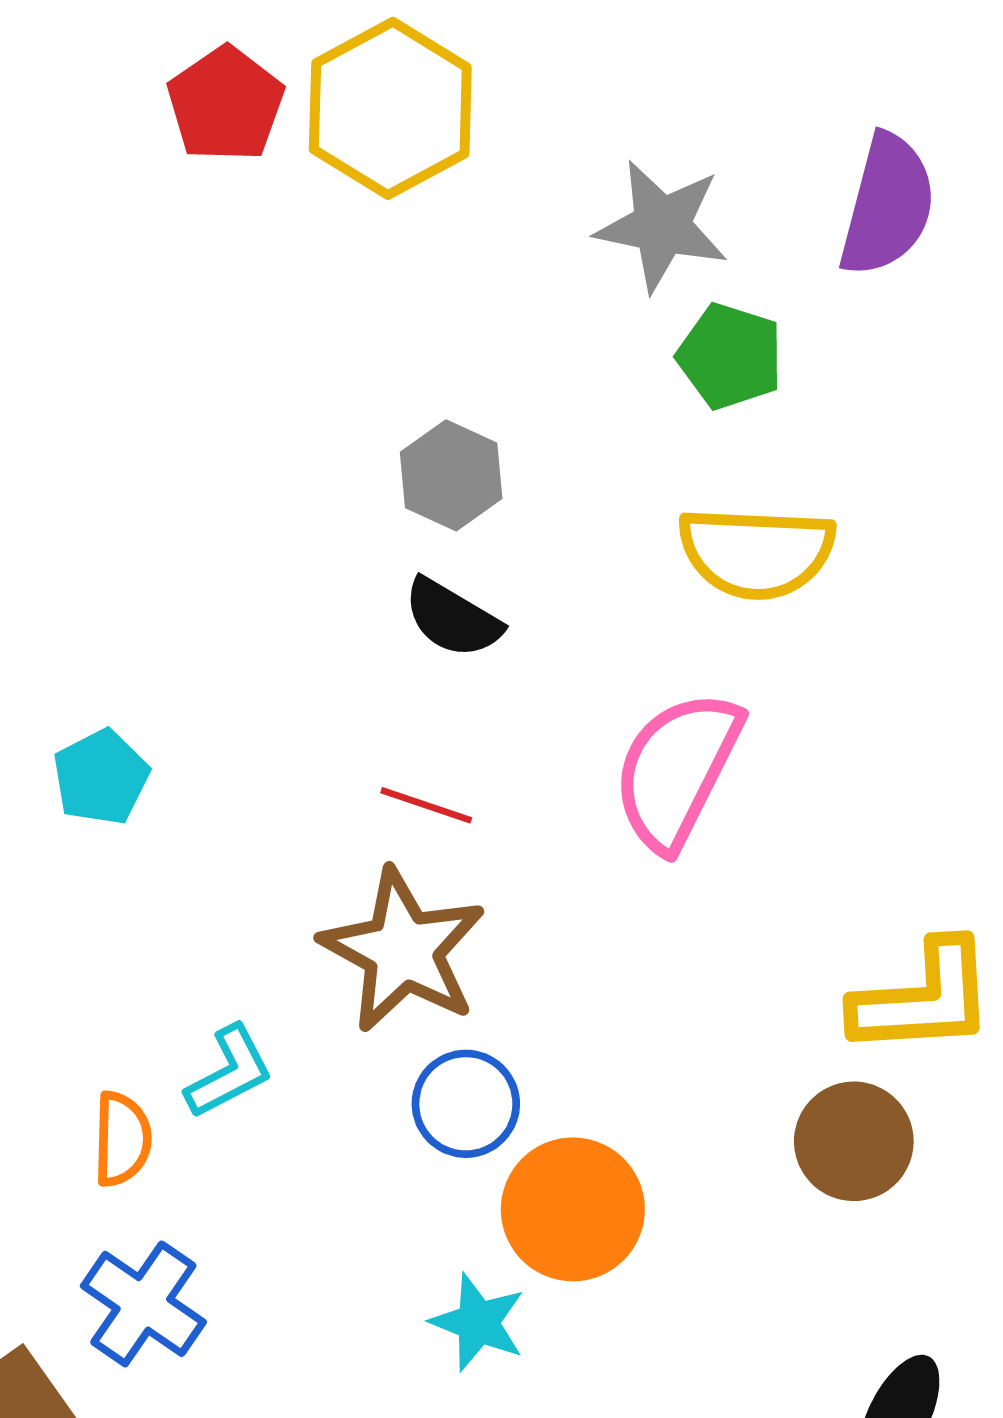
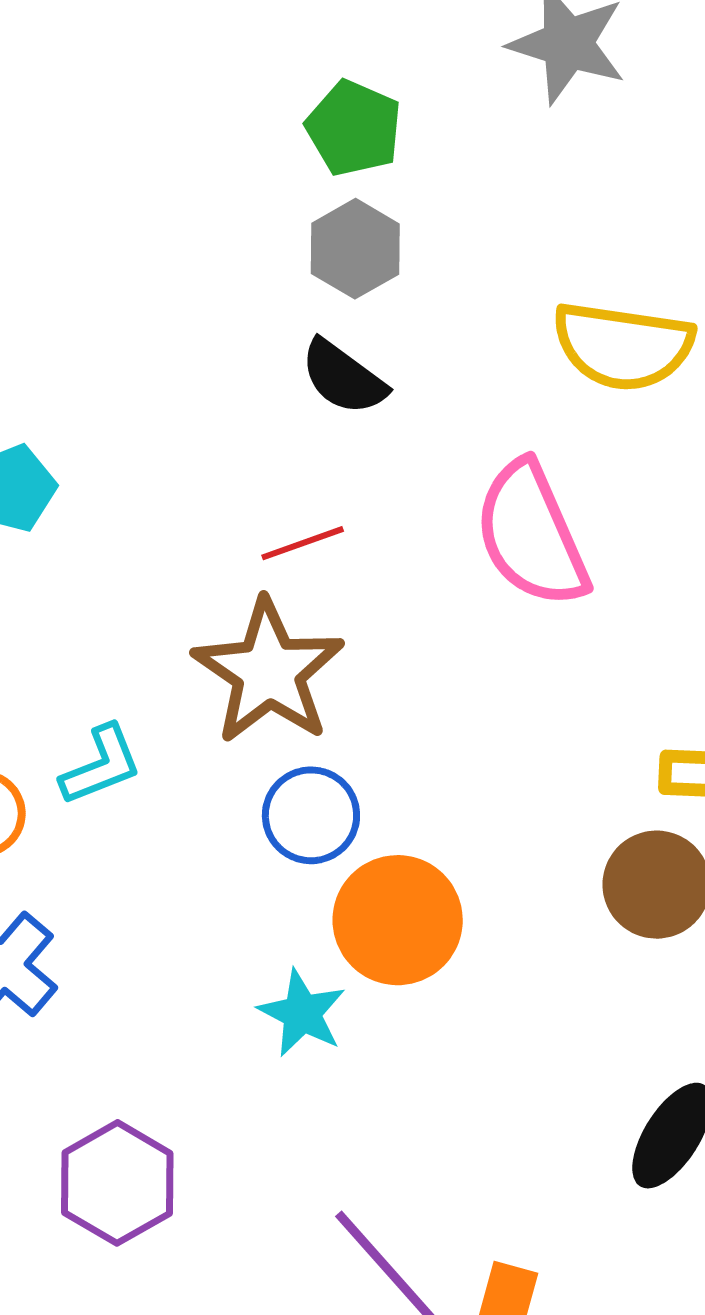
green pentagon: (730, 356) -> (354, 128), moved
pink semicircle: (677, 770) -> (531, 535), turned -56
red line: (426, 805) -> (303, 543), turned -44

